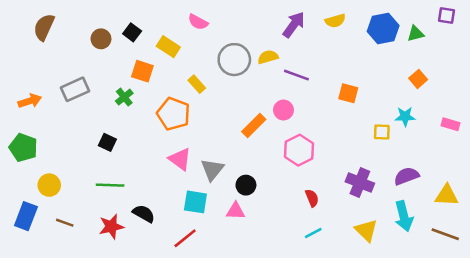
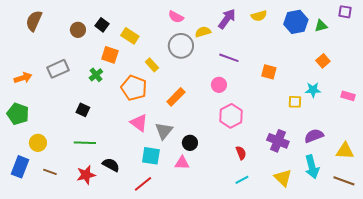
pink semicircle: (198, 22) -> (176, 17), moved
yellow semicircle: (268, 57) -> (203, 32), moved
orange rectangle: (254, 126) -> (176, 97), moved

